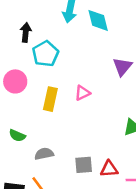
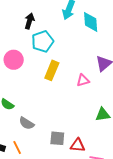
pink triangle: (82, 93) -> (83, 80), moved
yellow rectangle: (50, 99) -> (52, 70), moved
gray semicircle: (44, 154) -> (27, 123), turned -147

